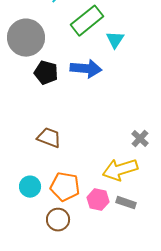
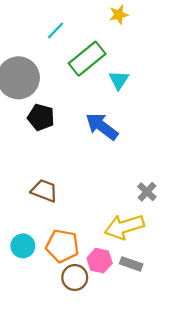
blue arrow: (86, 69) -> (102, 126), moved, turned -148
brown circle: (58, 220) -> (75, 277), moved

